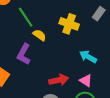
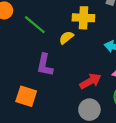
yellow semicircle: (39, 35) -> (66, 38), moved, turned -56

